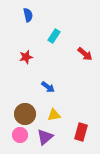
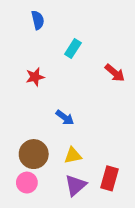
purple triangle: (45, 137) -> (76, 185), moved

